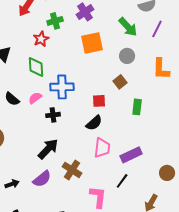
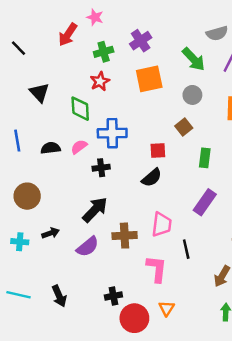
red star: (41, 39) -> (100, 81), moved
black semicircle: (12, 99) -> (51, 148), turned 133
pink trapezoid: (102, 148) -> (162, 224), moved
purple rectangle: (131, 155) -> (205, 202), moved, turned -30
brown cross: (72, 170) -> (125, 236), turned -36
black line: (122, 181) -> (186, 249), turned -49
black arrow: (12, 184) -> (51, 233), moved

